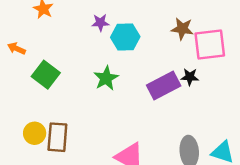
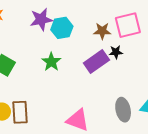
purple star: (100, 23) -> (41, 19), size x1.6
brown star: (182, 29) -> (102, 31), moved

